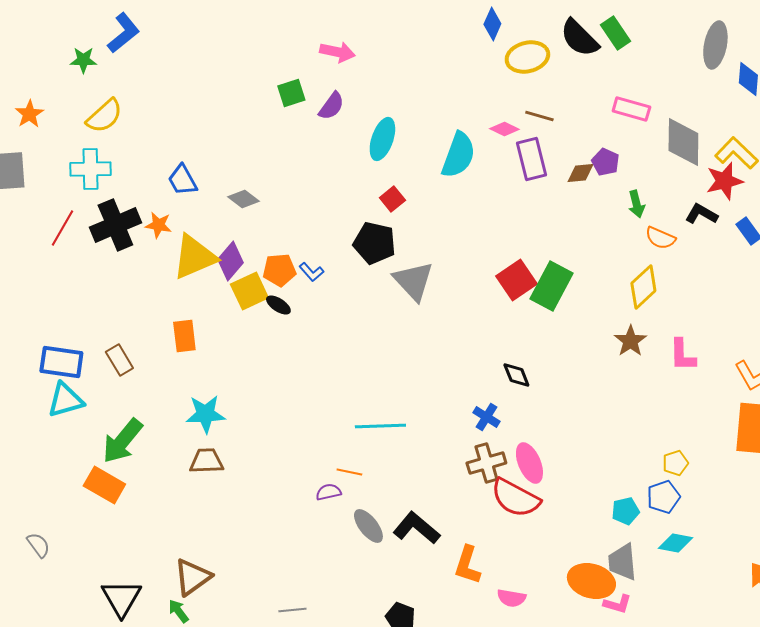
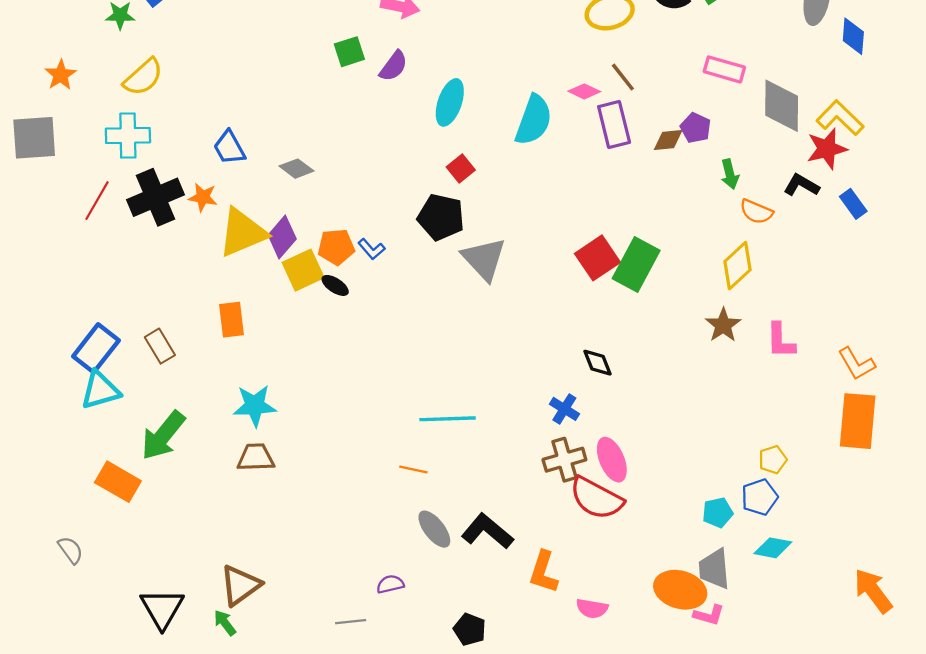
brown line: (539, 116) -> (623, 77), turned 36
blue rectangle: (61, 362) -> (96, 348), turned -60
orange rectangle: (104, 485) -> (118, 482), moved
purple semicircle: (328, 492) -> (390, 584), moved

